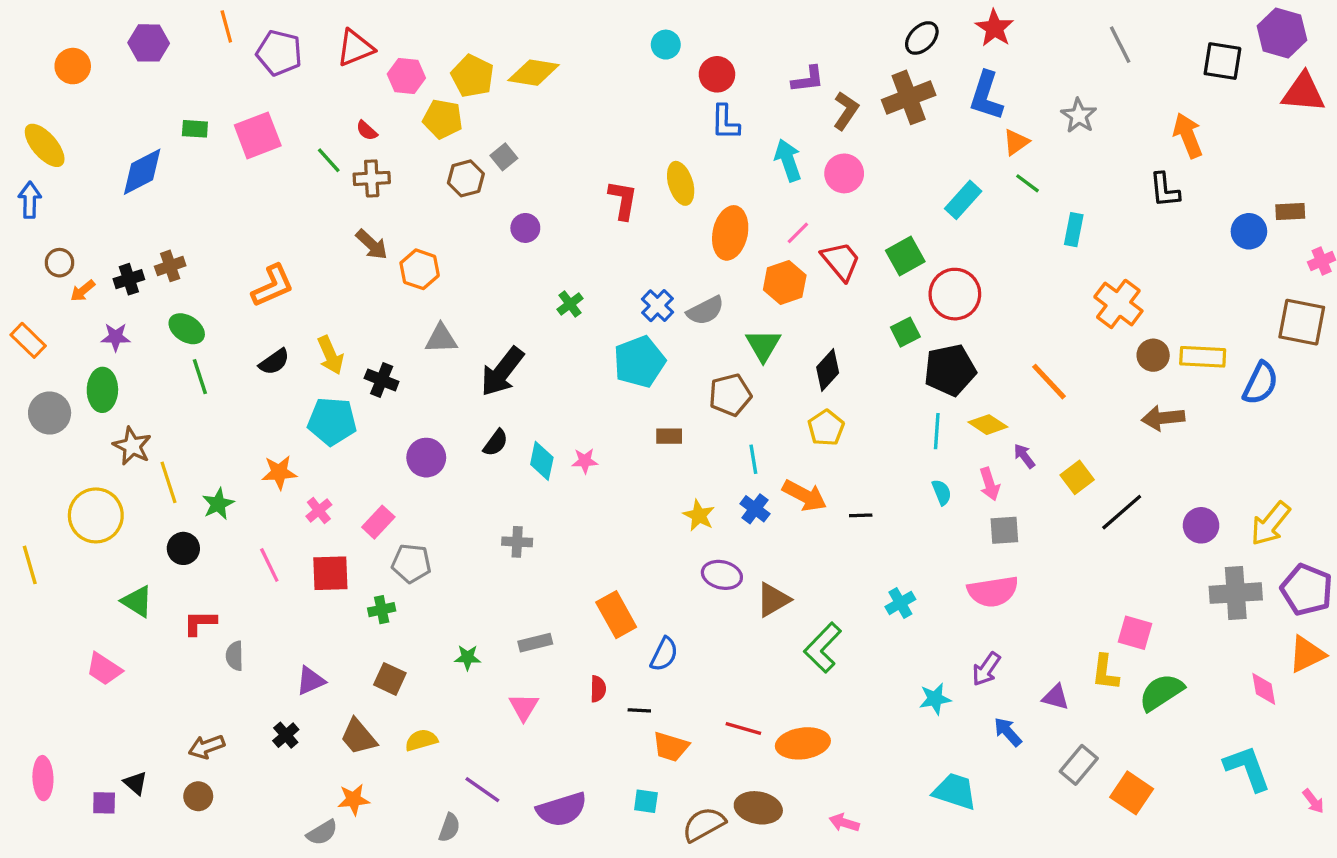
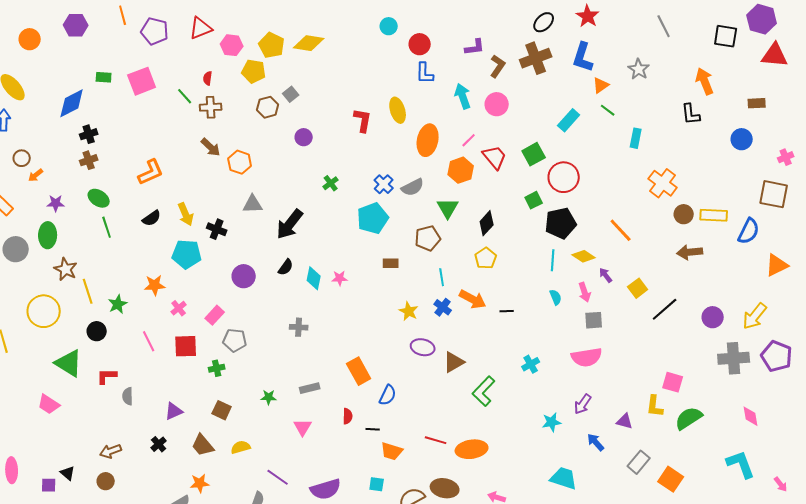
red semicircle: (367, 131) -> (208, 78), turned 56
brown rectangle: (1290, 211) -> (757, 103), moved
black cross: (129, 279) -> (89, 134), moved
green triangle: (137, 601) -> (69, 363), size x1.4
orange triangle: (1307, 654) -> (777, 265), moved

